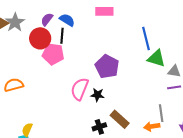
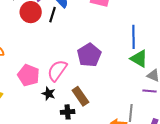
pink pentagon: (53, 54) -> (28, 75), moved
black star: (97, 95) -> (49, 94), moved
brown rectangle: (120, 119) -> (80, 96), moved

